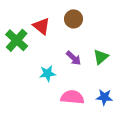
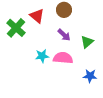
purple arrow: (74, 58) -> (64, 35), moved
pink semicircle: (72, 97) -> (63, 58), moved

